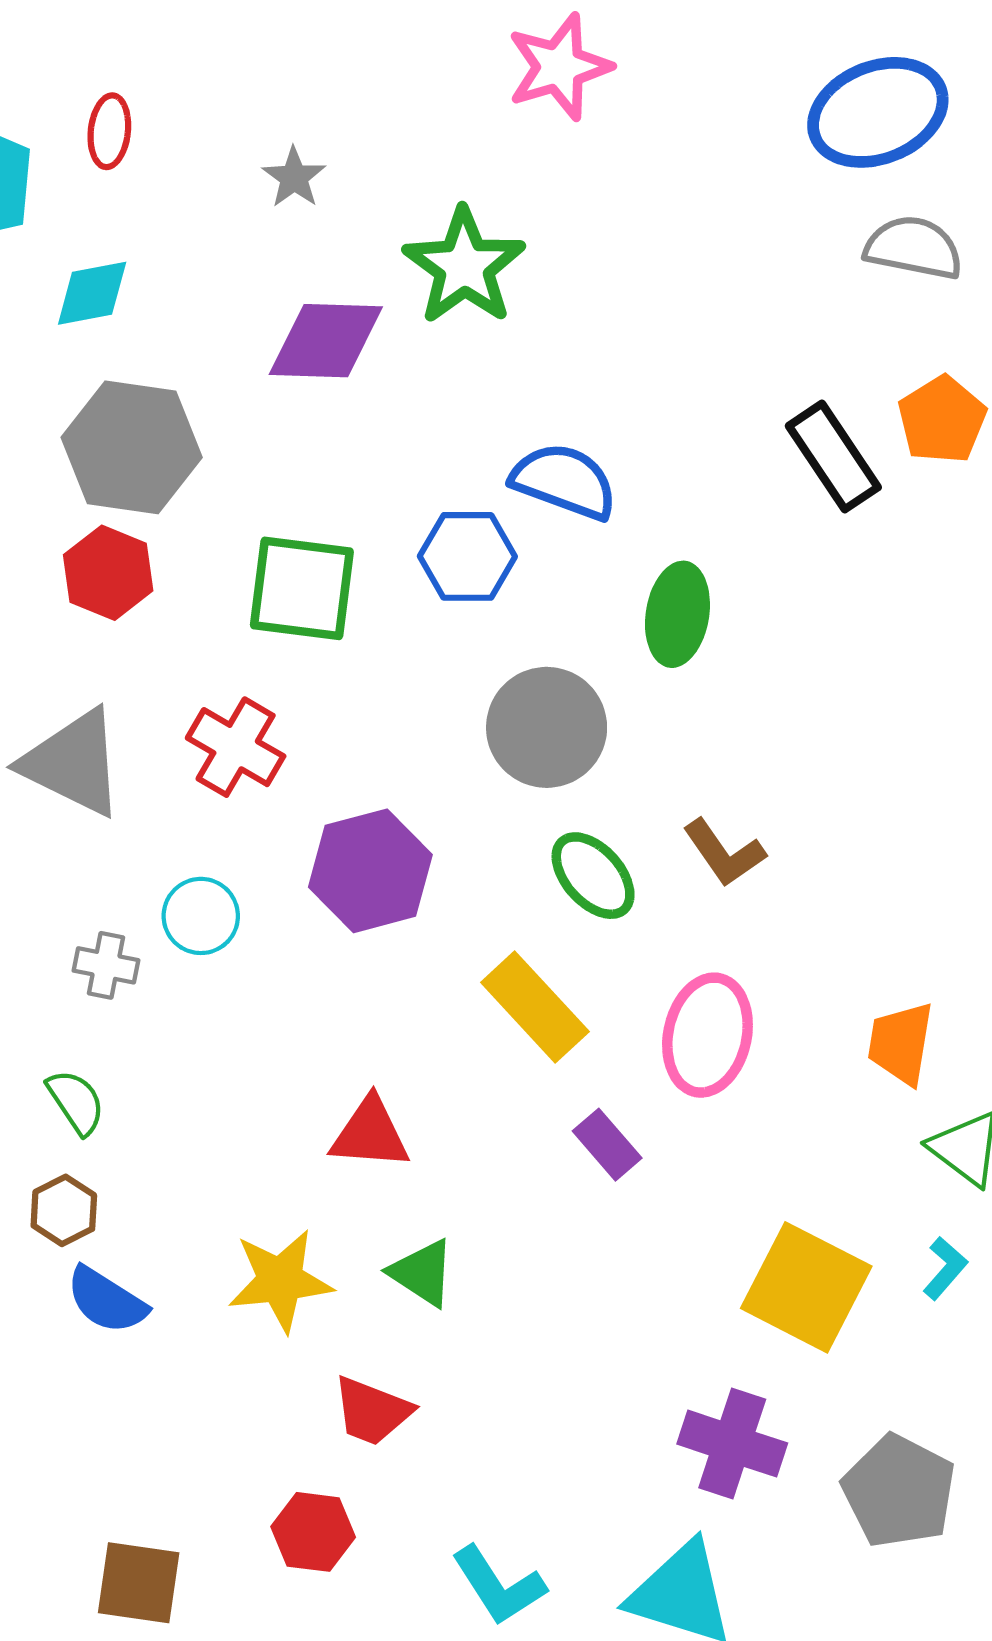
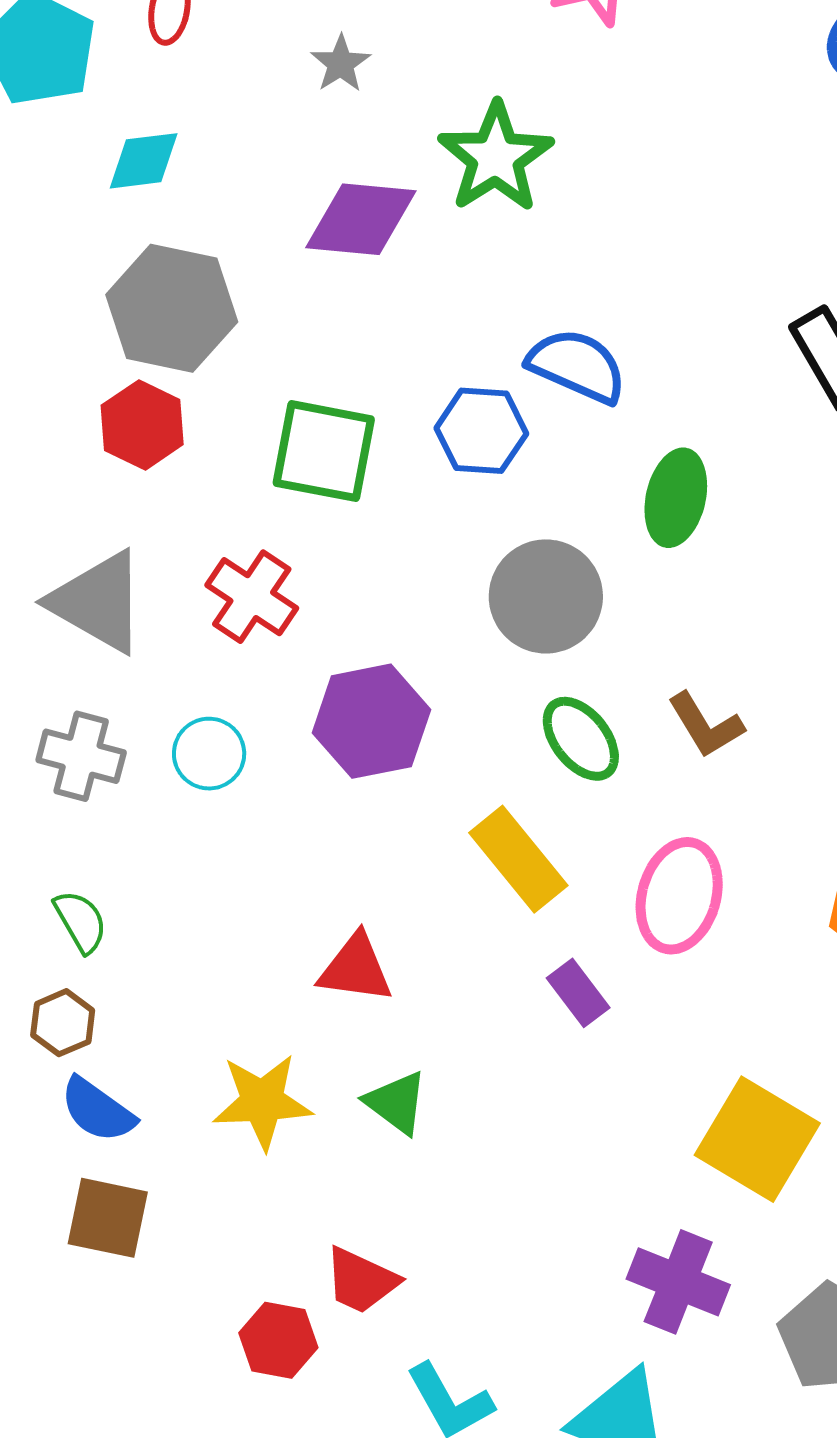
gray cross: (106, 965) -> (81, 756), moved, size x1.4
red trapezoid: (372, 1411) -> (361, 1281), moved
brown square: (139, 1583) -> (108, 1218), moved

